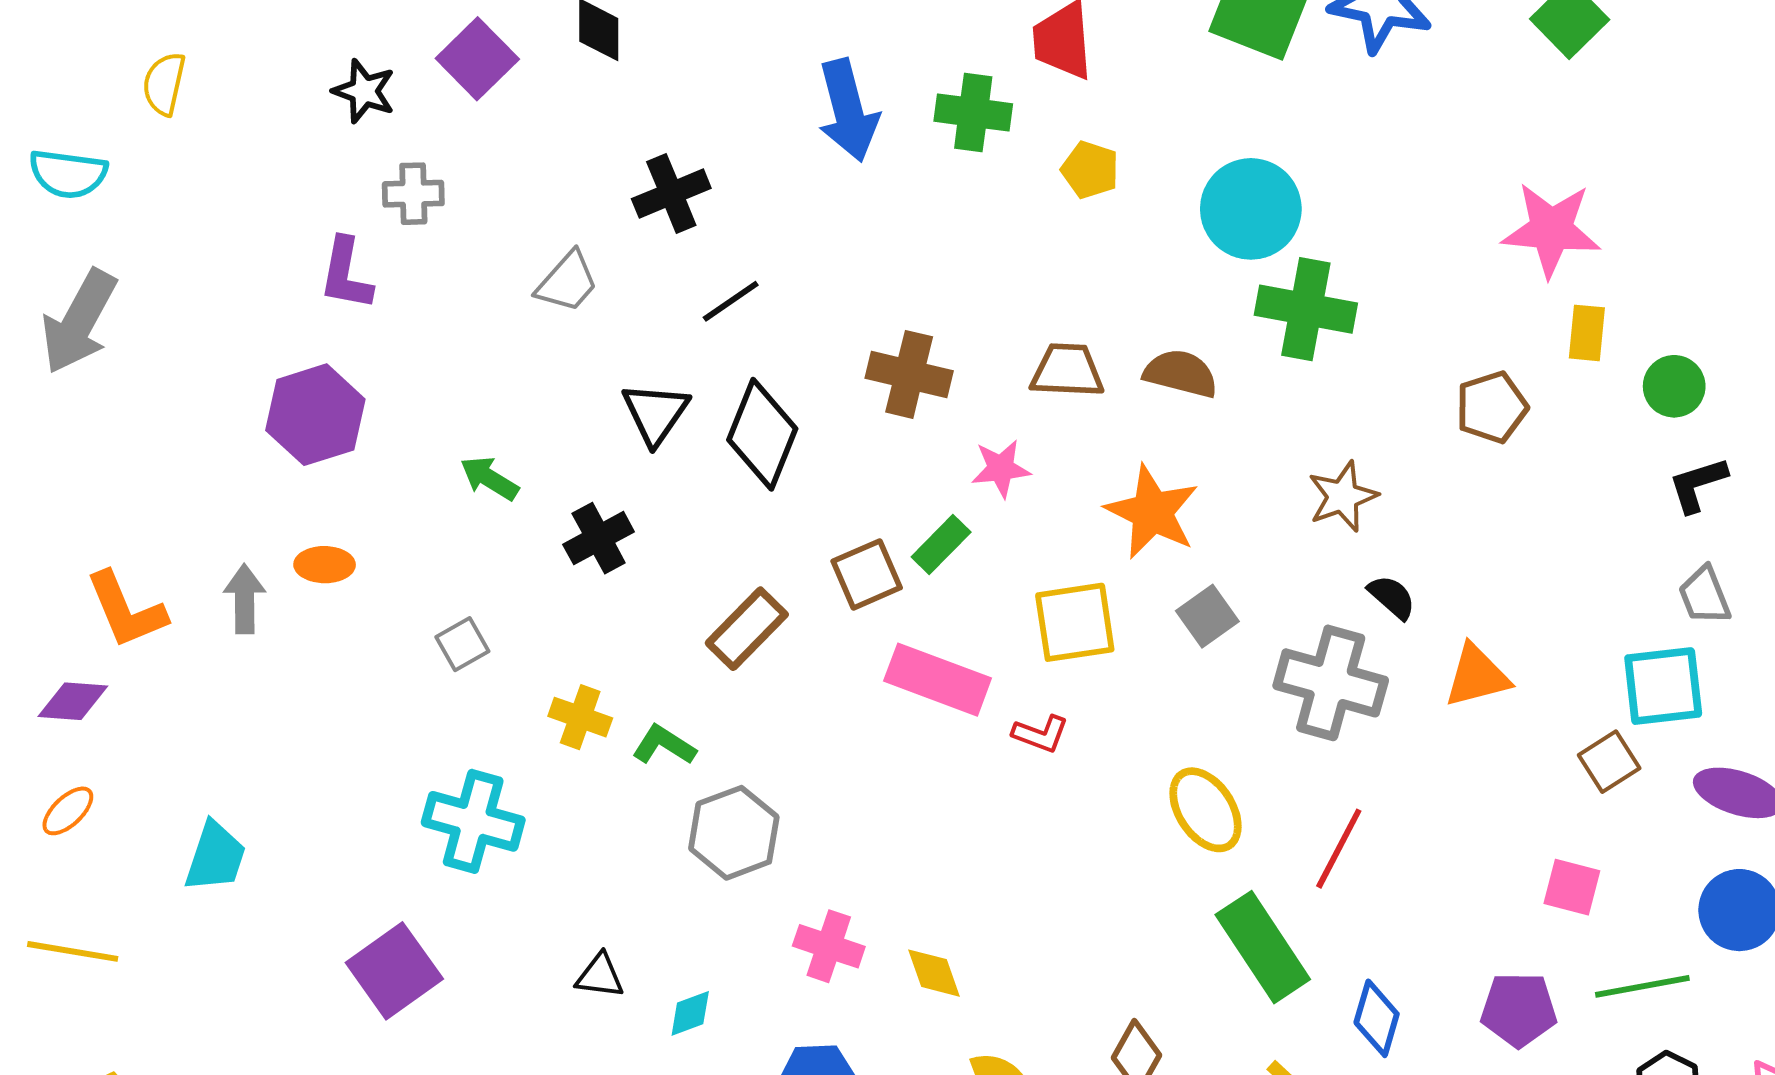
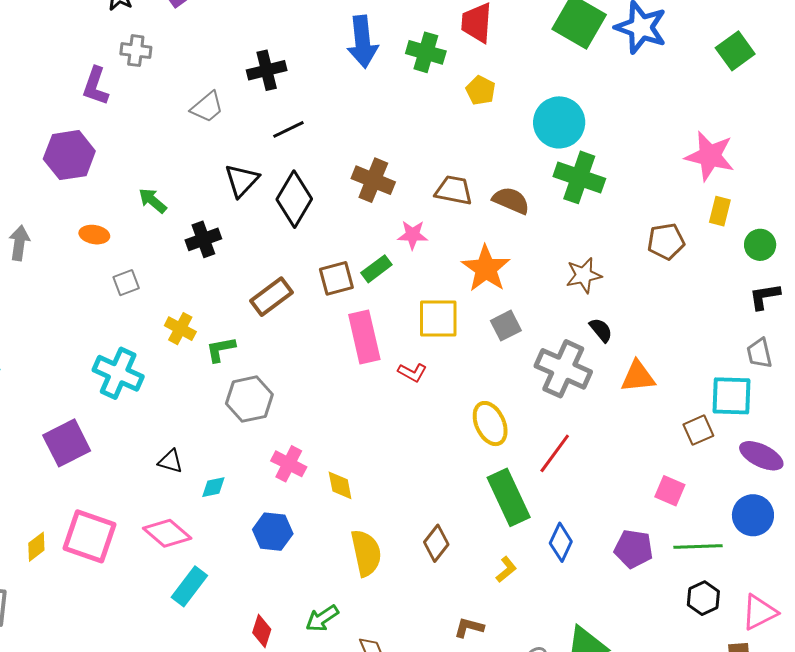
orange ellipse: (325, 565) -> (94, 235), moved
pink rectangle: (938, 680) -> (364, 337), turned 48
green L-shape: (664, 745) -> (221, 349), turned -52

